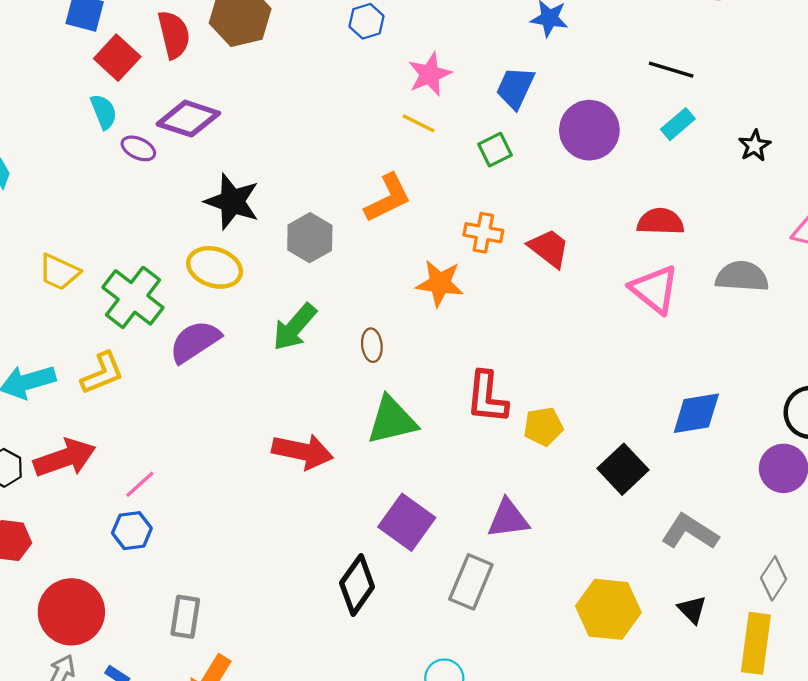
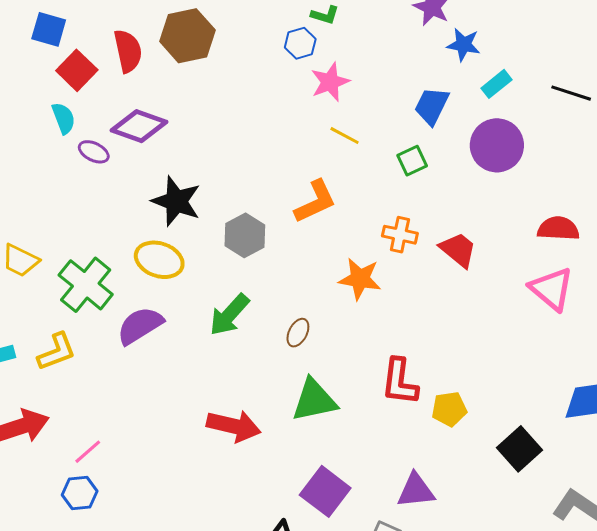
pink star: (430, 74) -> (330, 82), moved
cyan rectangle: (678, 124) -> (497, 84), moved
brown ellipse: (372, 345) -> (298, 333), turned 32

